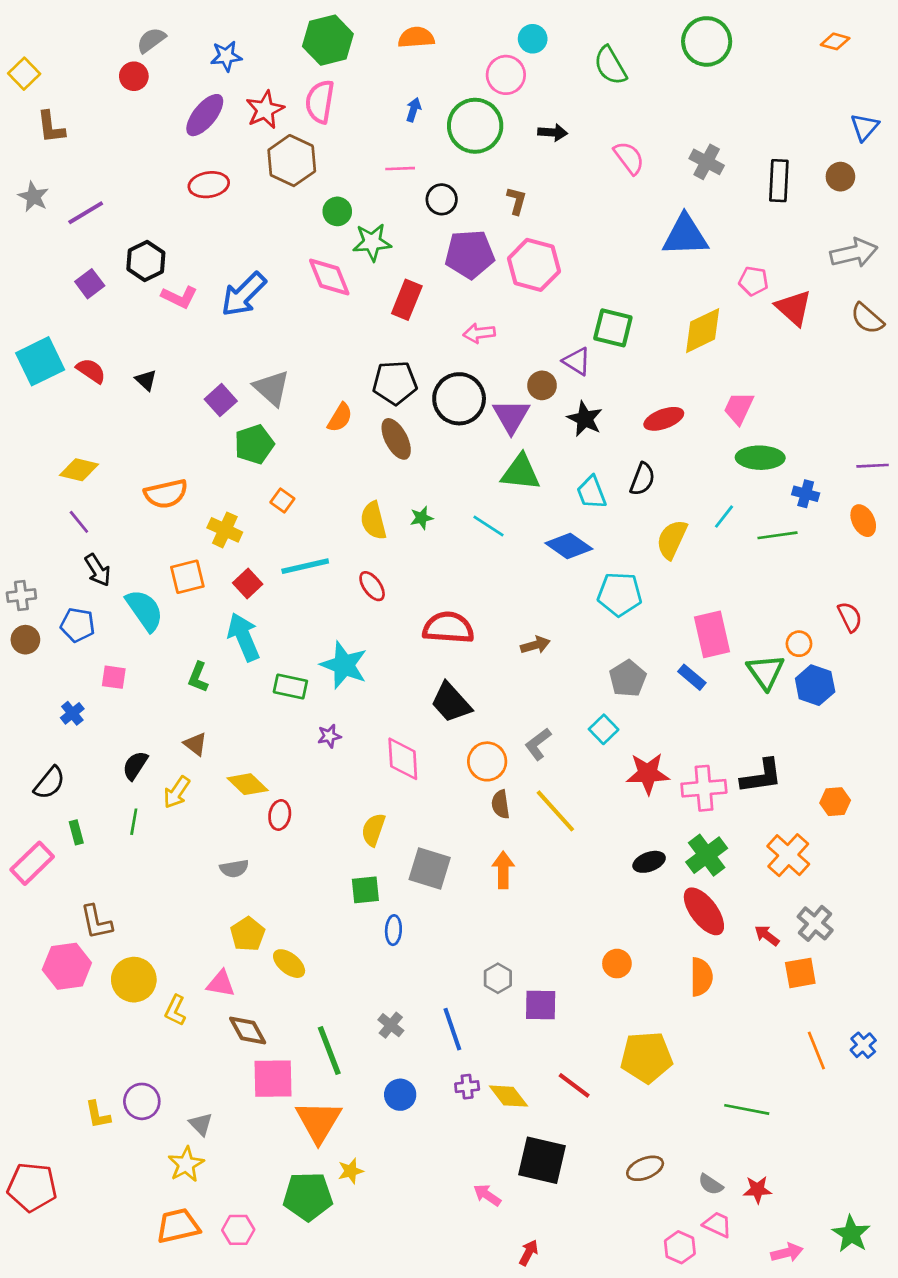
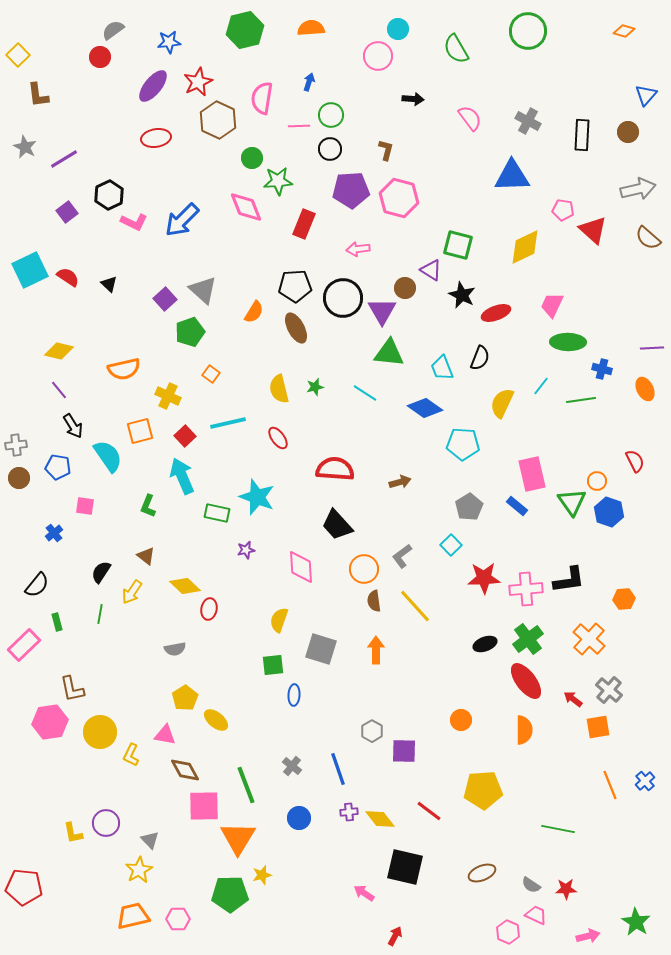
pink semicircle: (320, 102) -> (262, 98), moved
green circle: (475, 126) -> (331, 115), moved, size x0.6
black star: (585, 419) -> (462, 295), moved

